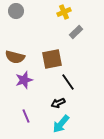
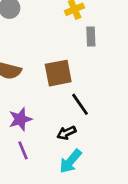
gray rectangle: (76, 32) -> (91, 36), turned -48
purple star: (24, 80) -> (20, 119), moved

